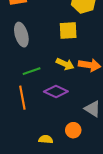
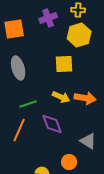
purple diamond: (56, 92) -> (52, 124), turned 45
orange line: (22, 98) -> (19, 130), turned 35

